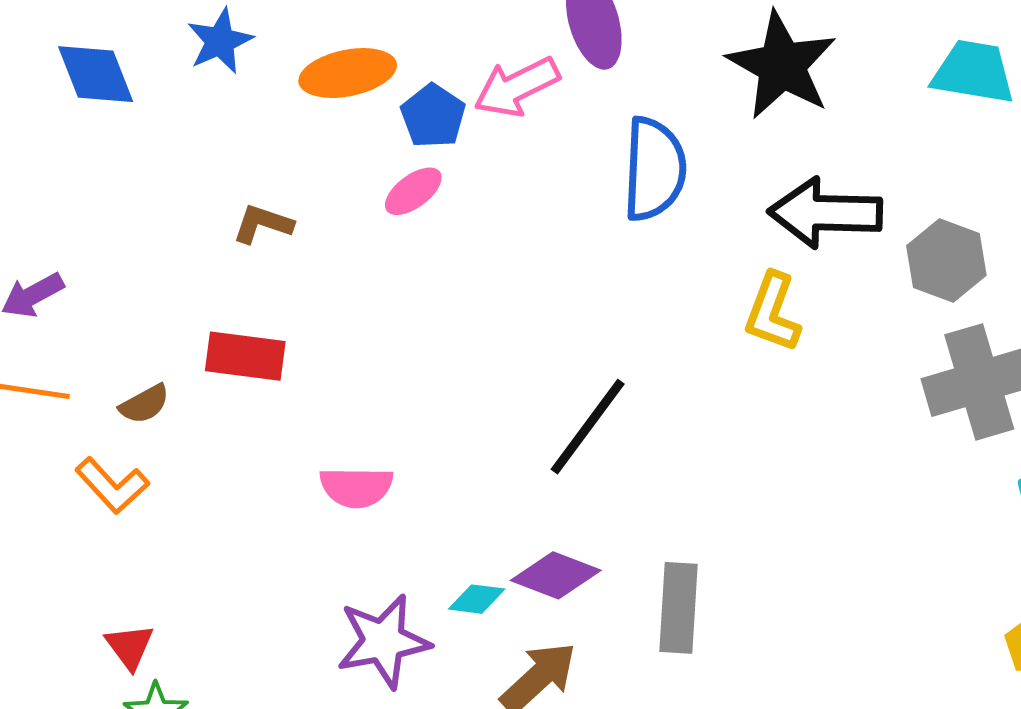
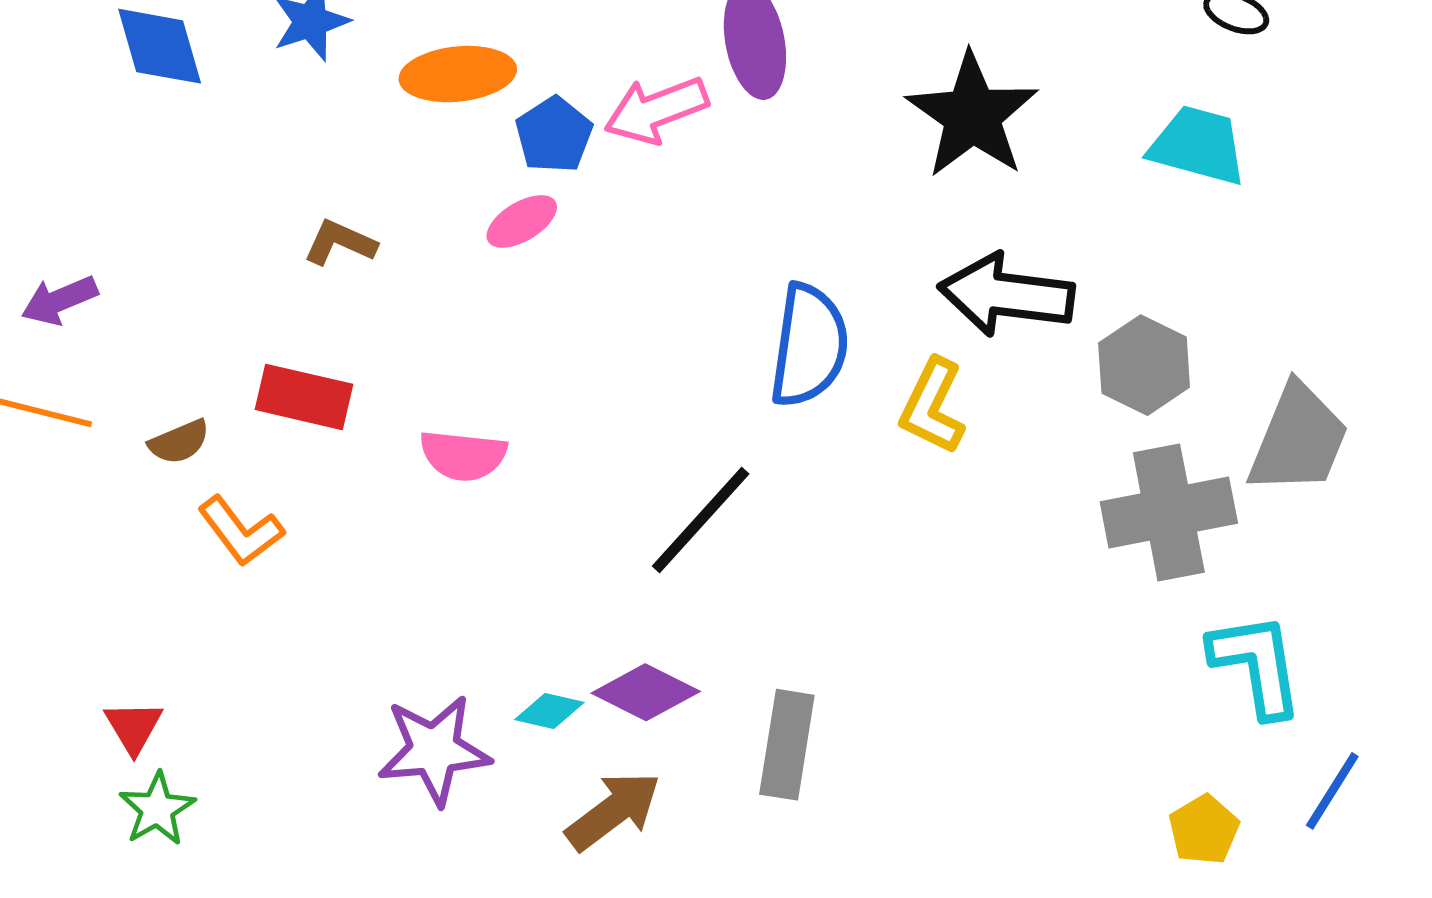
blue semicircle: (654, 169) -> (809, 346), moved
orange L-shape: (112, 485) -> (241, 531), moved
pink semicircle: (356, 487) -> (463, 455), moved

